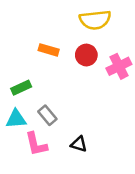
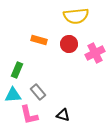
green rectangle: (21, 88) -> (17, 70), turned -42

